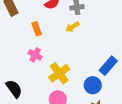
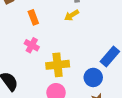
yellow cross: (59, 73) -> (58, 65), turned 30

